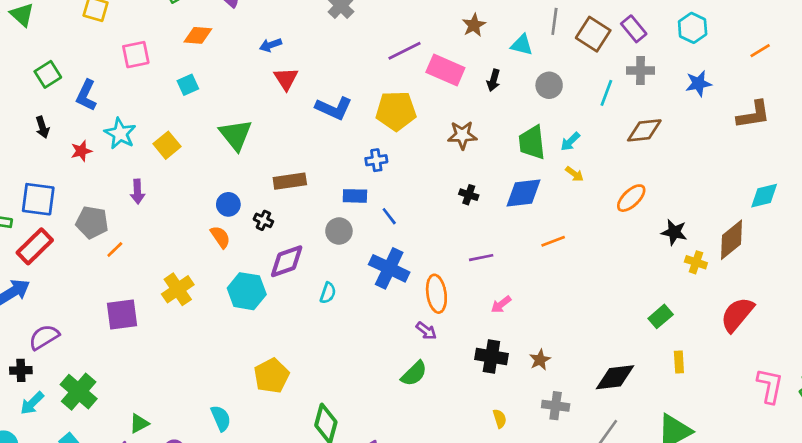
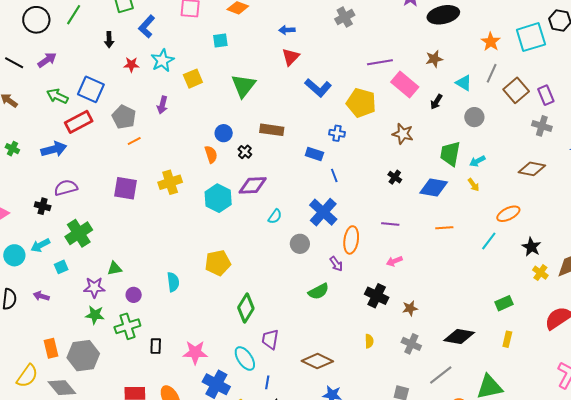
cyan line: (606, 93) -> (489, 241), moved
gray circle: (339, 231) -> (300, 244), moved
cyan arrow: (32, 403) -> (40, 245), moved

